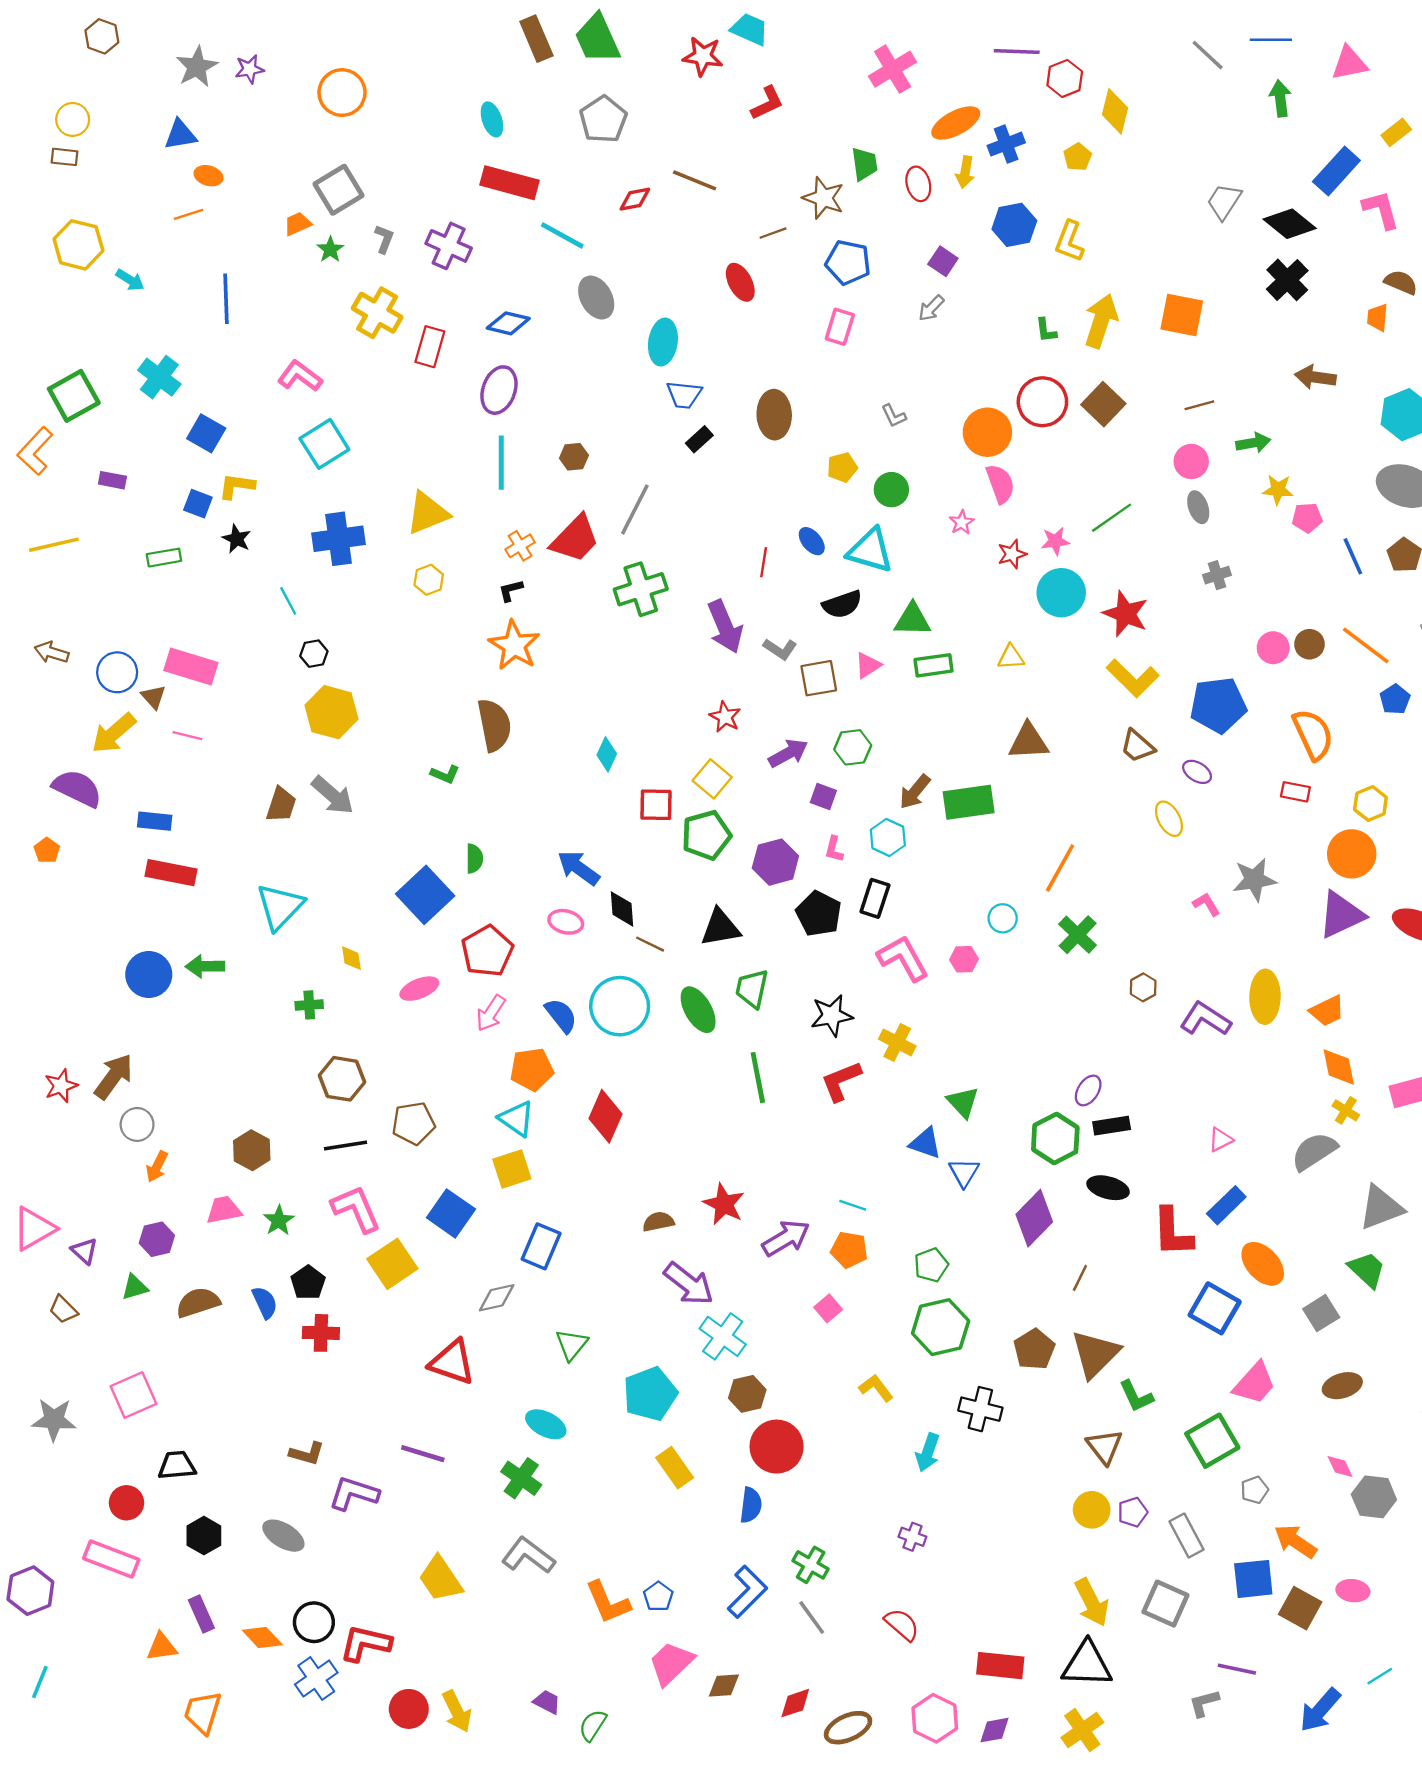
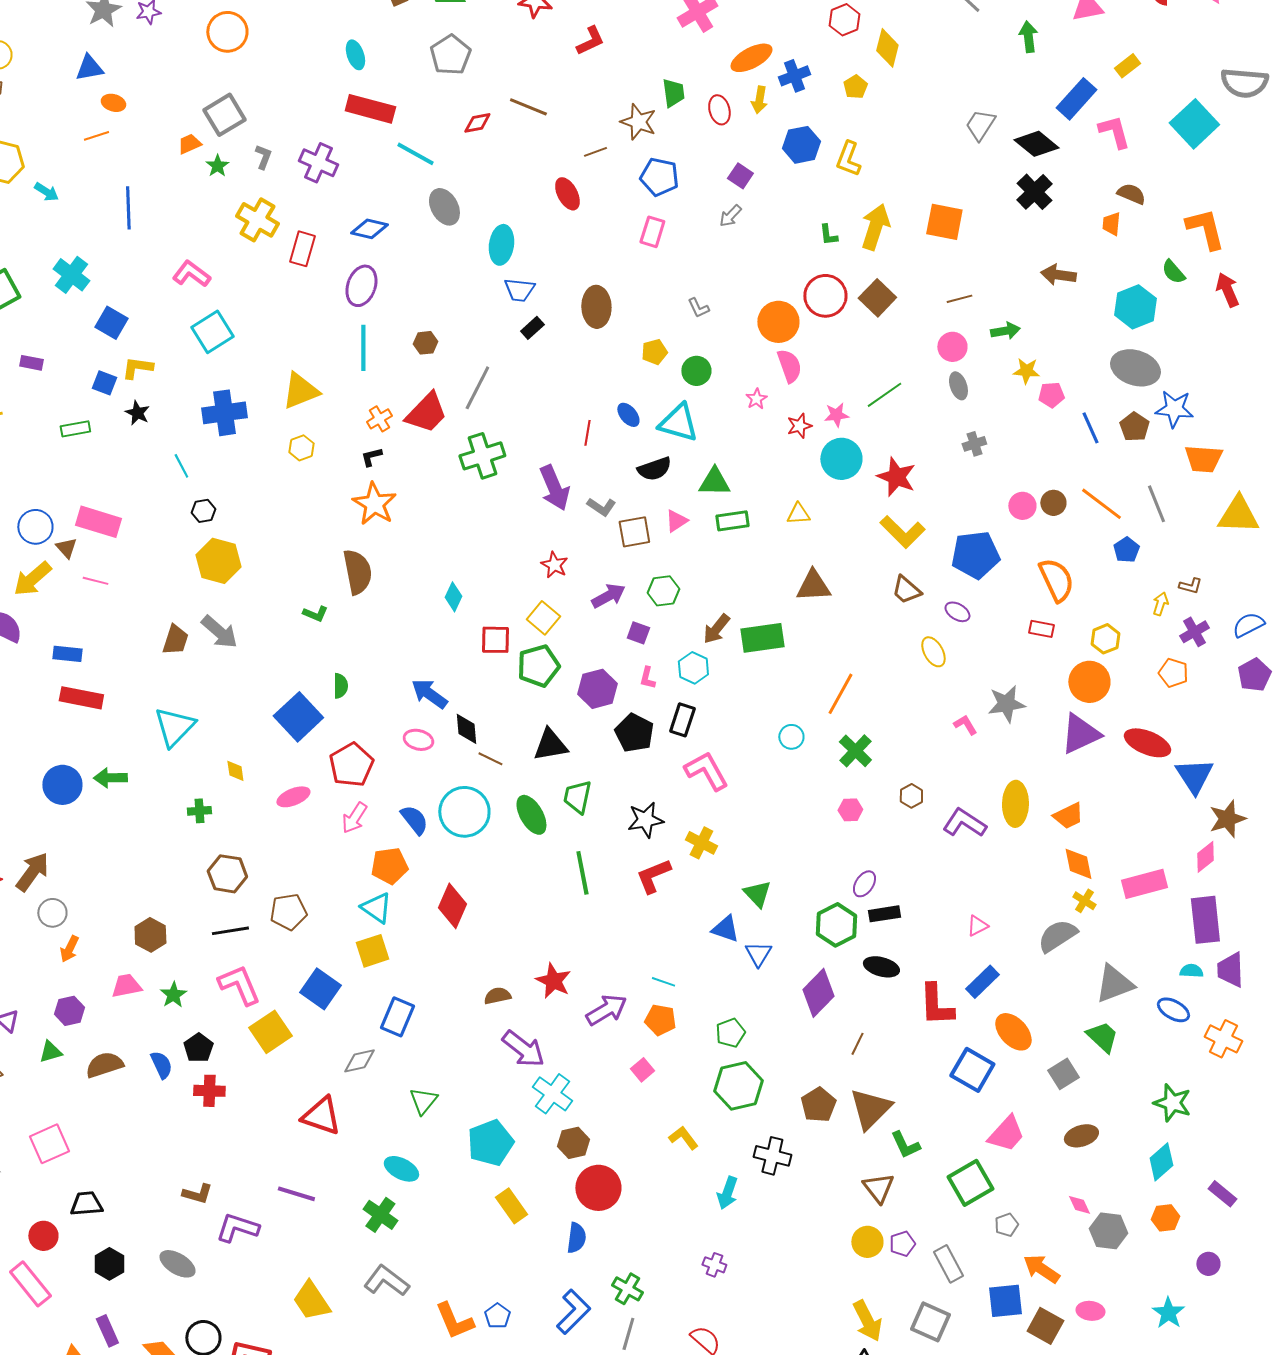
pink hexagon: (964, 959) -> (850, 810), moved
pink rectangle: (111, 1559) -> (30, 1284), turned 30
gray line: (812, 1618) -> (628, 1334), turned 52

